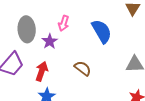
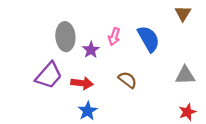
pink arrow: (64, 23) -> (114, 37), moved
red arrow: (42, 71) -> (82, 83), turned 78

